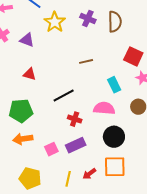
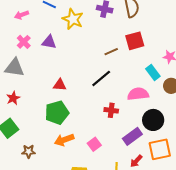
red square: (133, 56) -> (135, 41), moved, turned -30
red triangle: (30, 74) -> (60, 85), moved
cyan rectangle: (114, 85) -> (153, 72), moved
black line: (64, 96) -> (101, 78), moved
purple rectangle: (76, 145) -> (132, 136), moved

